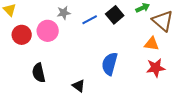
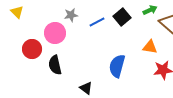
red circle: (22, 35) -> (32, 49), moved
orange triangle: (152, 44) -> (150, 47), moved
black semicircle: (39, 73) -> (55, 65), moved

